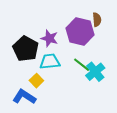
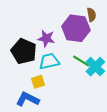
yellow square: (36, 81) -> (38, 82), turned 32

